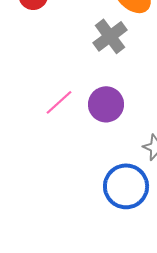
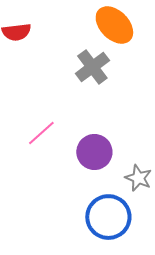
purple circle: (106, 104) -> (94, 152), moved

